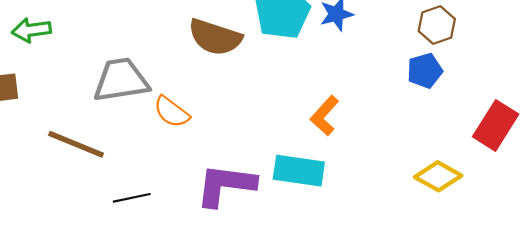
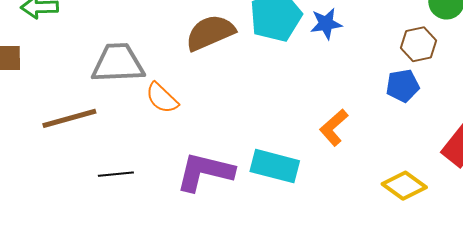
brown semicircle: (215, 37) -> (210, 33), turned 132
orange L-shape: (325, 116) -> (334, 127), moved
brown line: (76, 144) -> (69, 118), turned -44

